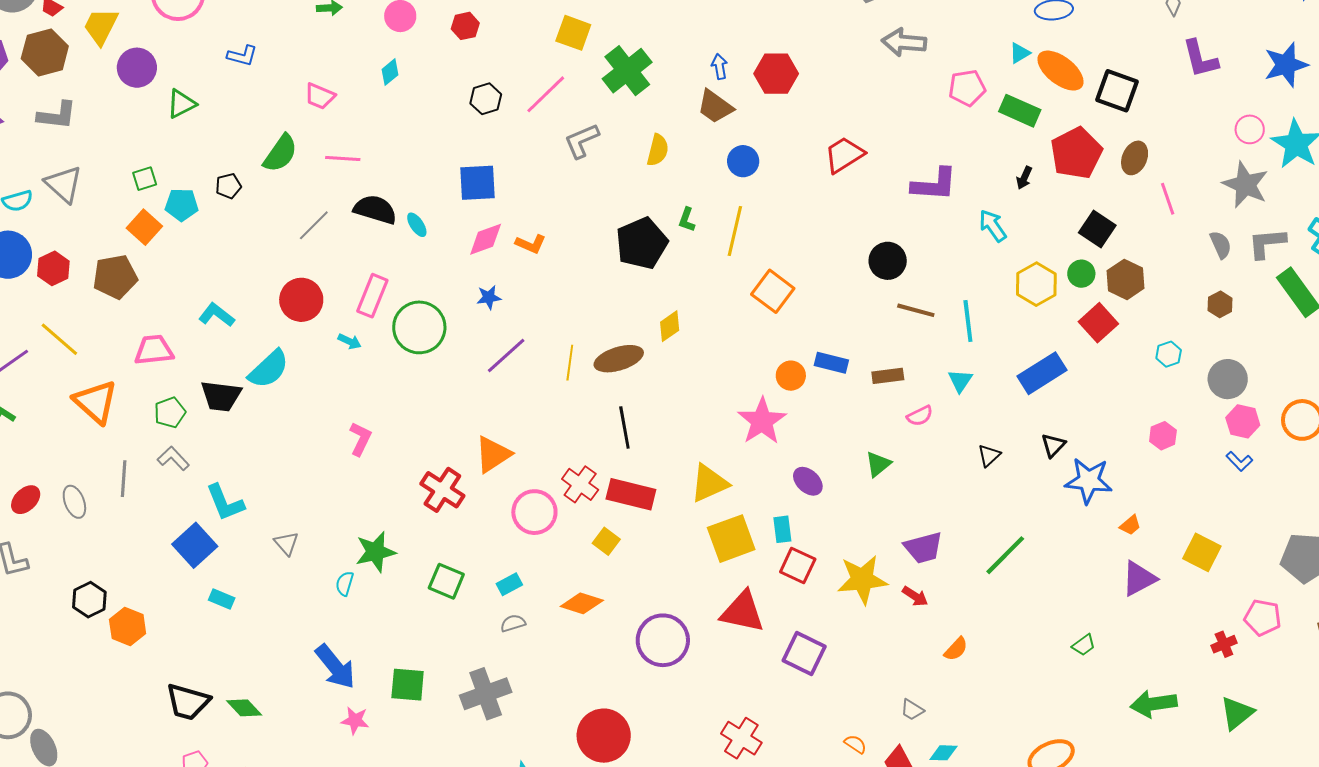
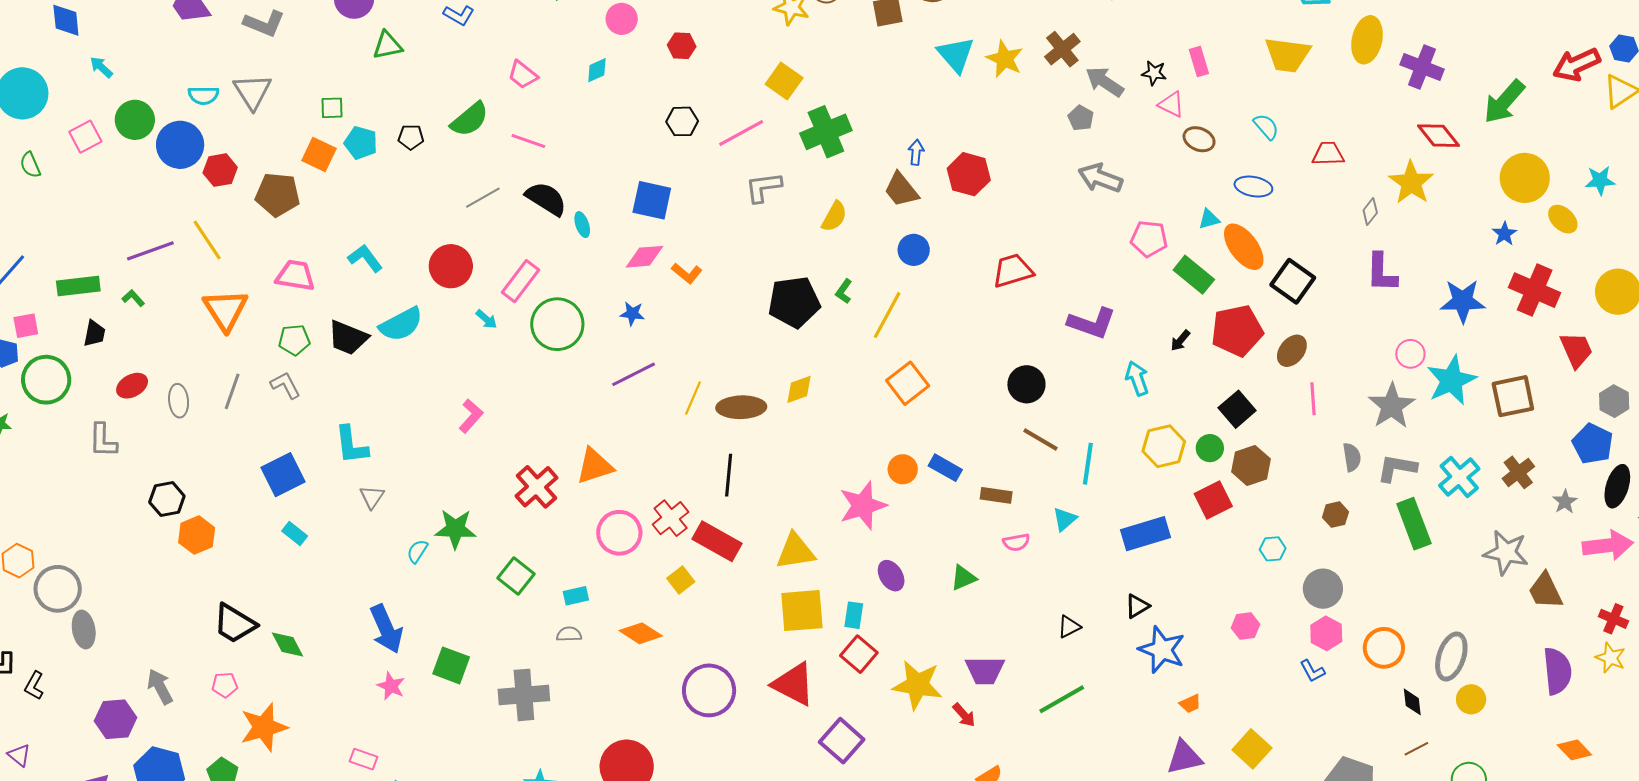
orange square: (144, 227) -> (319, 155), turned -32
black triangle: (989, 455) -> (1069, 627), moved
cyan L-shape: (225, 503) -> (351, 445), moved

